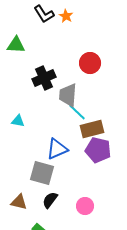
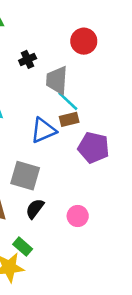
black cross: (44, 78) -> (28, 59), size x0.6
brown rectangle: (92, 129) -> (69, 119), moved, size x0.7
blue triangle: (57, 149) -> (43, 130), moved

